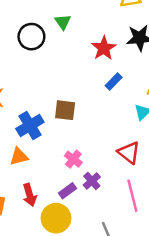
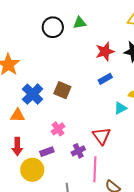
green triangle: (63, 22) -> (80, 23), turned 40
blue cross: (30, 125) -> (33, 94), turned -30
purple cross: (92, 181) -> (78, 151), moved

